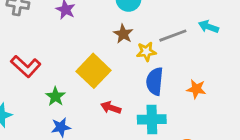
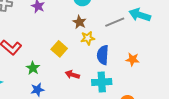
cyan arrow: (208, 27) -> (140, 15), size x1.5
yellow star: (146, 52) -> (88, 38), moved
yellow square: (94, 71) -> (59, 49), size x0.7

